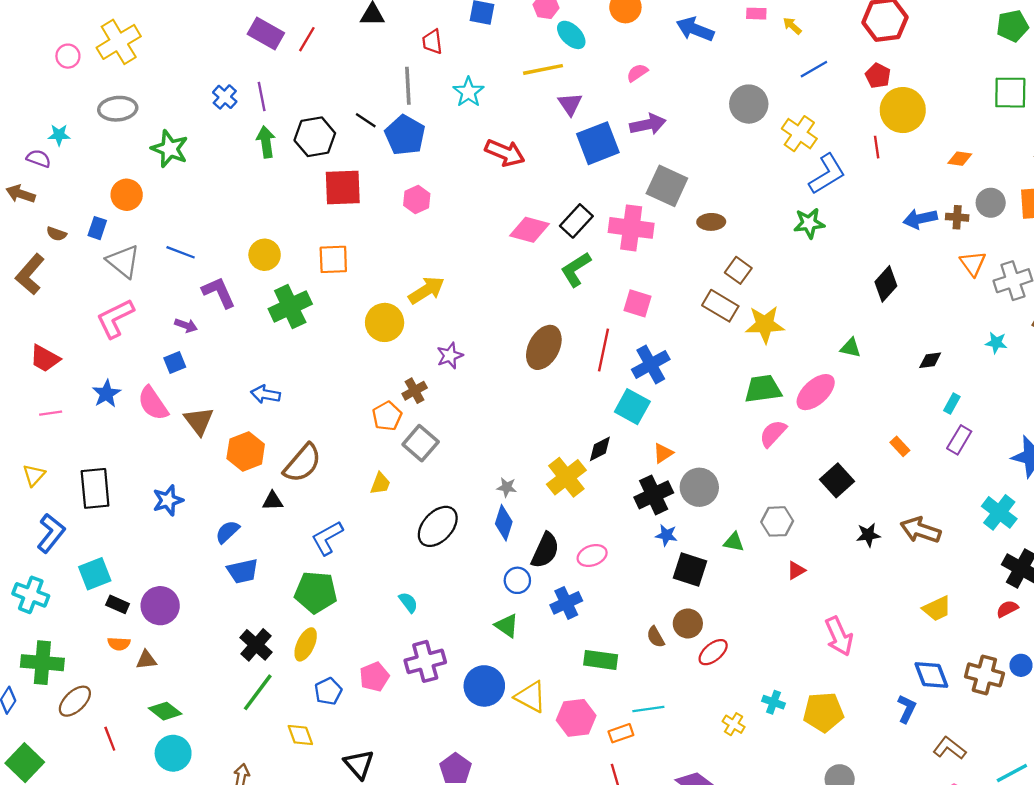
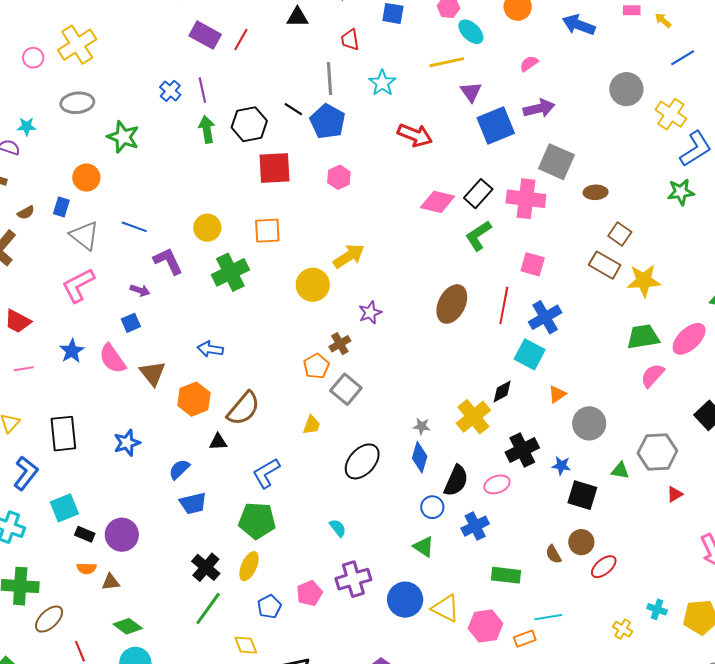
brown semicircle: (56, 234) -> (26, 213), turned -48
black cross: (654, 495) -> (522, 450), moved
gray hexagon: (777, 521) -> (657, 452), size x1.4

